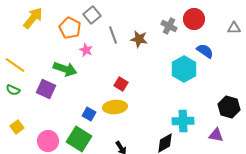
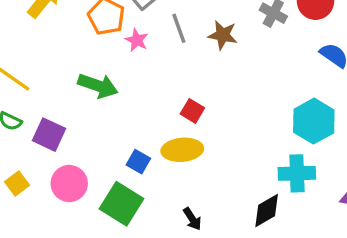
pink star: (86, 50) -> (137, 40), moved
cyan hexagon: (184, 69) -> (314, 121), moved
purple square: (46, 89) -> (49, 135), moved
pink circle: (48, 141) -> (69, 184), moved

